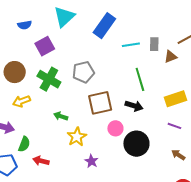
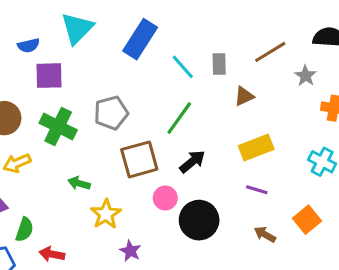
blue semicircle: (25, 25) -> (29, 45), moved
cyan line: (131, 45) -> (183, 67), turned 60
purple square: (45, 46) -> (49, 76), turned 30
brown triangle: (171, 57) -> (244, 96), moved
green line: (140, 79) -> (179, 118), moved, turned 55
black arrow: (134, 106) -> (192, 162), turned -54

